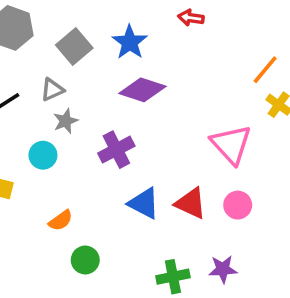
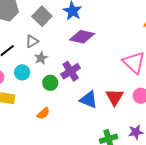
cyan circle: (43, 155) -> (22, 72), moved
red triangle: (191, 203) -> (115, 97), turned 42
green circle: (85, 260) -> (50, 83), moved

